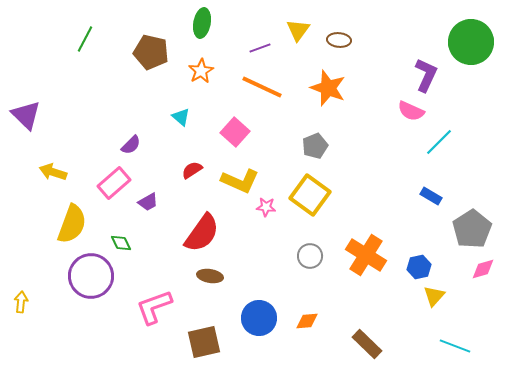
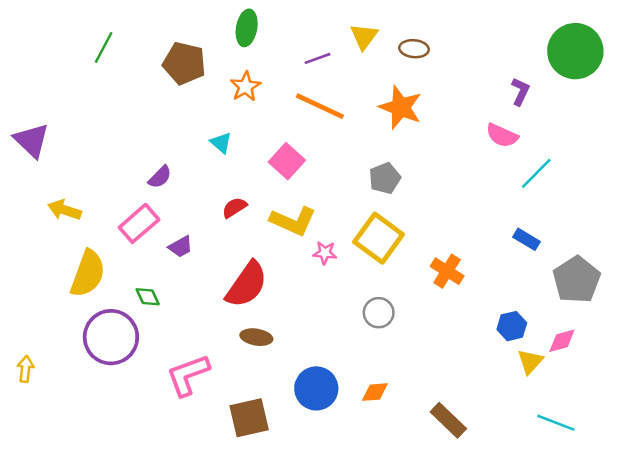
purple L-shape: (426, 75) -> (520, 91), size x0.7
orange cross: (366, 255) -> (447, 271), moved, size x0.7
pink diamond: (483, 269) -> (562, 341), moved

